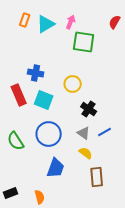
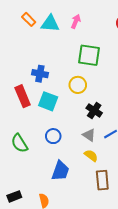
orange rectangle: (25, 20) -> (29, 19), turned -64
cyan triangle: (46, 24) -> (50, 24), turned 36
green square: (84, 42) -> (89, 55), moved
blue circle: (49, 134) -> (53, 136), size x0.6

